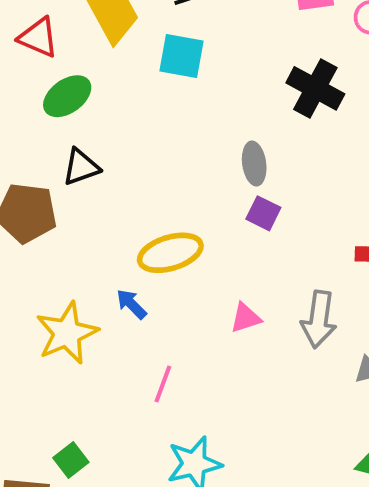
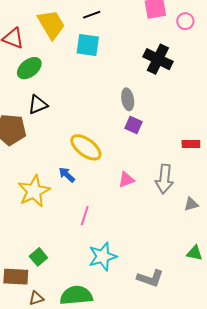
yellow ellipse: (170, 253) -> (86, 147), turned 56

